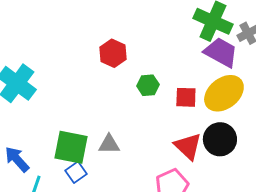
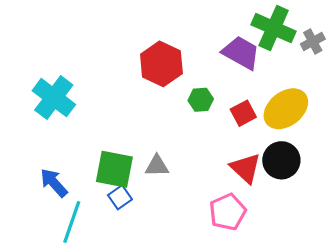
purple trapezoid: (221, 52) -> (241, 53), moved
red hexagon: (113, 53) -> (161, 64), size x1.4
red square: (186, 97) -> (243, 113), turned -30

